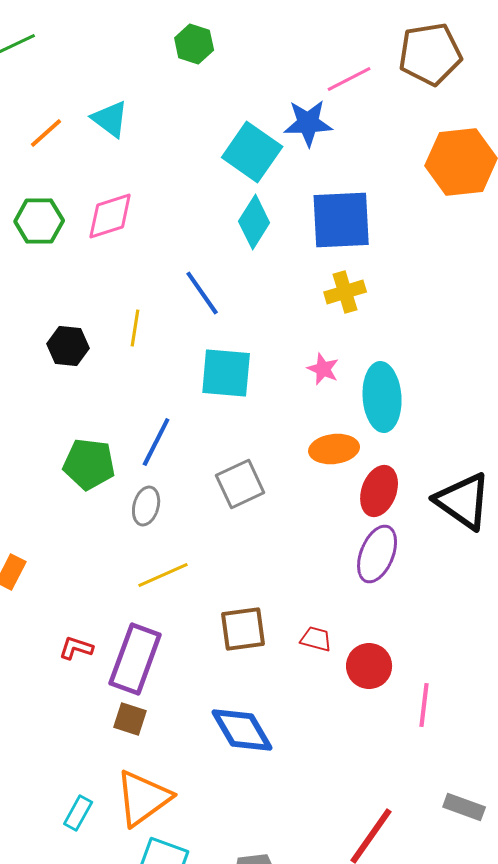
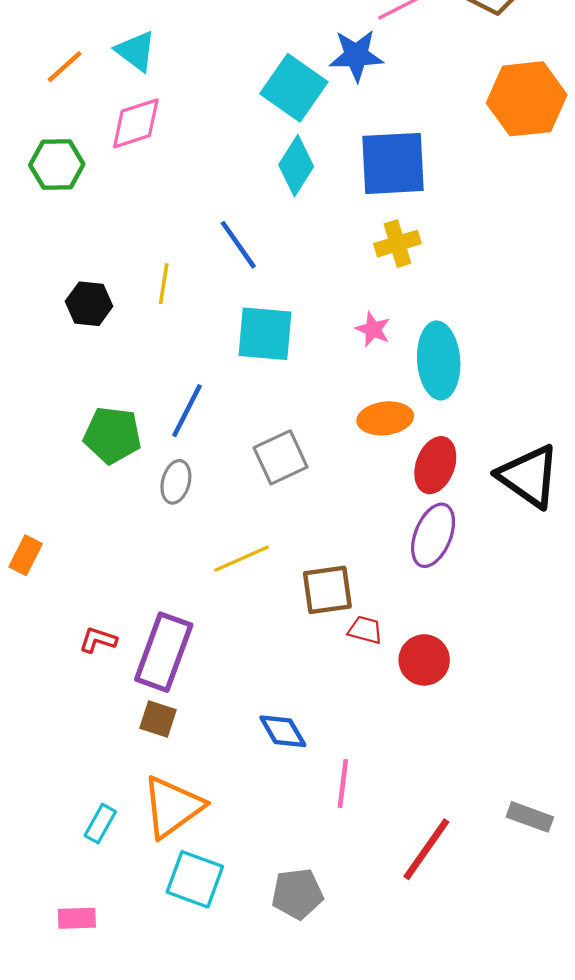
pink diamond: (110, 216) -> (136, 123), moved
yellow line: (163, 575) -> (242, 559), moved
brown square: (243, 629) -> (327, 590), moved
pink line: (424, 705) -> (343, 784), moved
blue diamond: (242, 730) -> (283, 731), size x0.7

